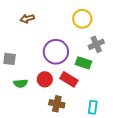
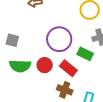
green semicircle: (21, 83) -> (20, 66), size x1.5
brown cross: (57, 104) -> (65, 90), moved

